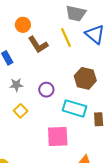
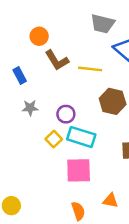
yellow line: (66, 37) -> (90, 69), moved, turned -60
cyan rectangle: (74, 108) -> (81, 137), moved
yellow square: (21, 111) -> (54, 139), moved

